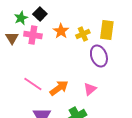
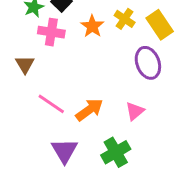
yellow rectangle: (107, 30) -> (160, 25), turned -42
yellow cross: (83, 34) -> (125, 19), moved, turned -32
brown triangle: (12, 38) -> (25, 64), moved

